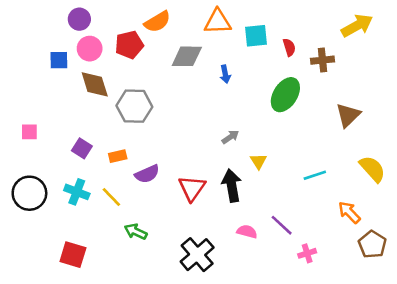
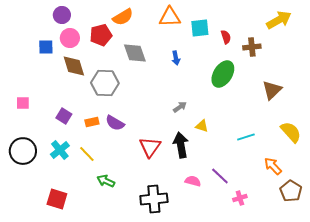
gray diamond: (187, 56) -> (135, 53), moved, turned 70
yellow triangle: (259, 161) -> (202, 126), turned -40
purple semicircle: (147, 174) -> (115, 123), moved, turned 54
cyan cross: (77, 192) -> (60, 150), turned 30
black cross: (197, 255) -> (154, 199), turned 36

